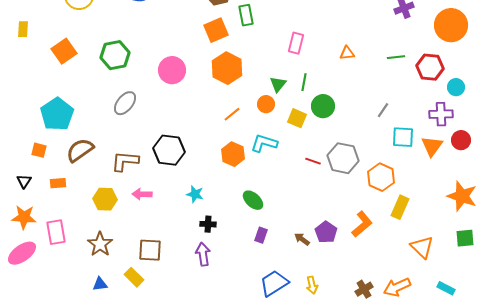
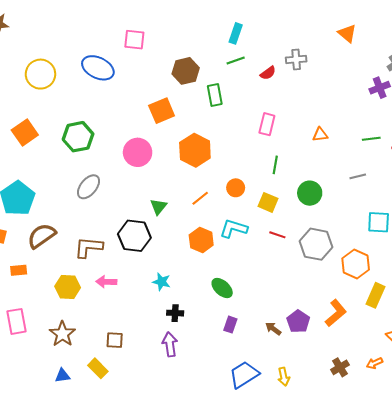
orange square: (216, 30) -> (162, 111), moved
green triangle: (278, 84) -> (158, 207), moved
green circle: (323, 106) -> (310, 193), moved
gray line: (383, 110) -> (358, 176), moved, turned 42
red line: (313, 161) -> (277, 235), moved
brown square: (150, 250) -> (115, 340), size x0.7
orange arrow: (397, 287) -> (374, 363), moved, size x0.6
brown cross: (364, 289) -> (340, 367), moved

